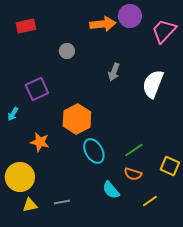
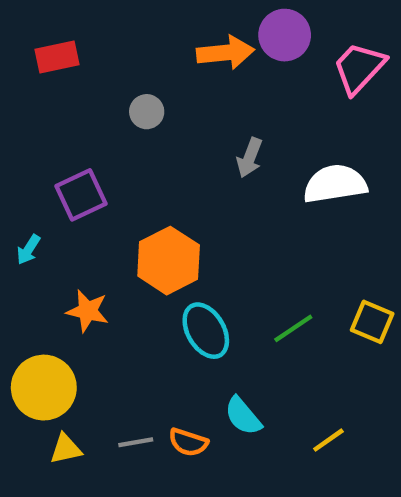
white semicircle: (153, 84) -> (335, 184), turned 60
yellow square: (170, 166) -> (372, 322), moved
orange semicircle: (133, 174) -> (188, 442), moved

